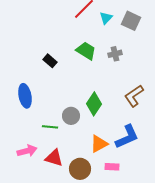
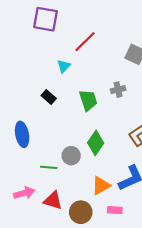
cyan triangle: (106, 18) -> (64, 66), moved
green trapezoid: (86, 51) -> (88, 100), moved, turned 40

